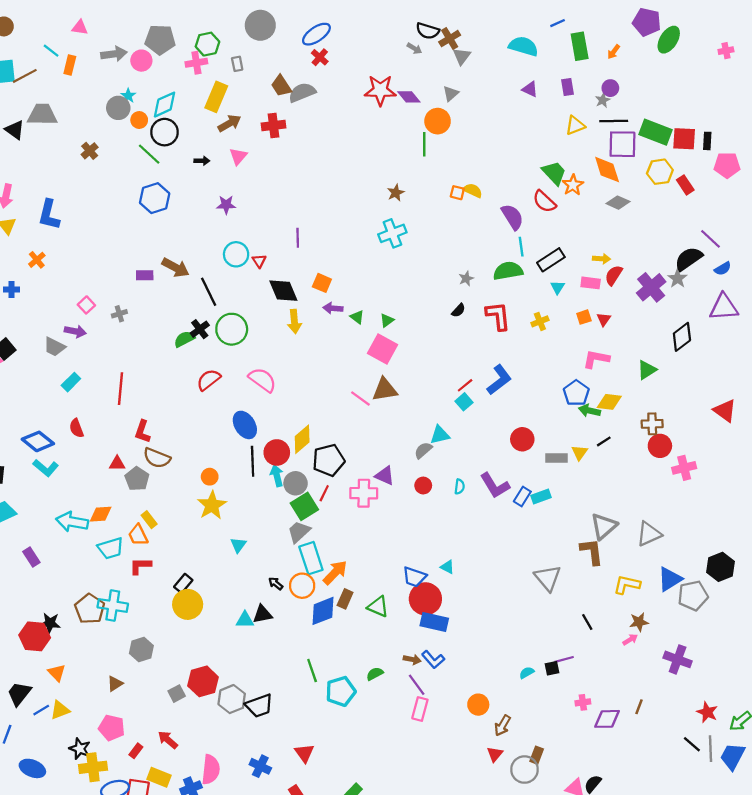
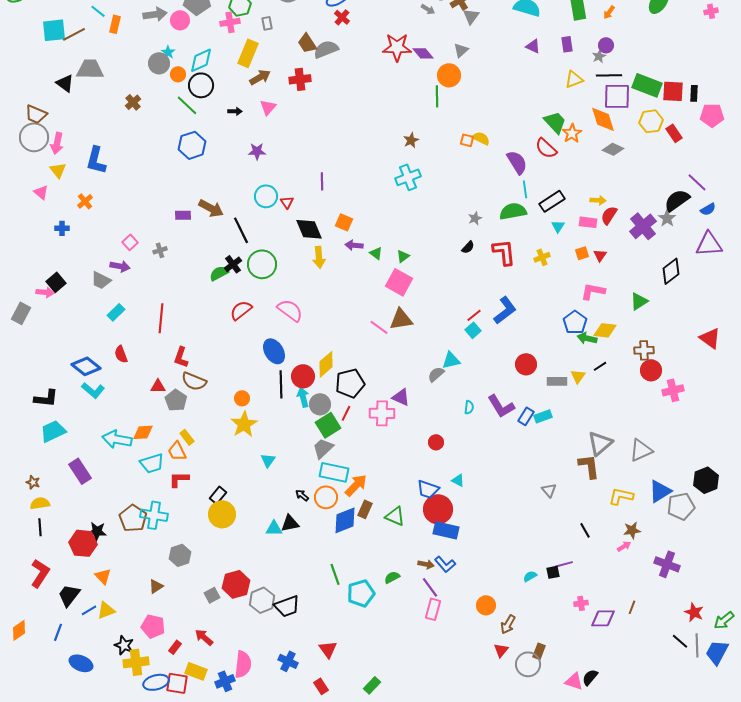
red circle: (423, 485) -> (436, 442), moved
purple rectangle: (31, 557) -> (80, 471), size x1.4
cyan rectangle: (311, 558) -> (334, 472), turned -60
gray triangle: (548, 578) -> (549, 490), size x0.6

